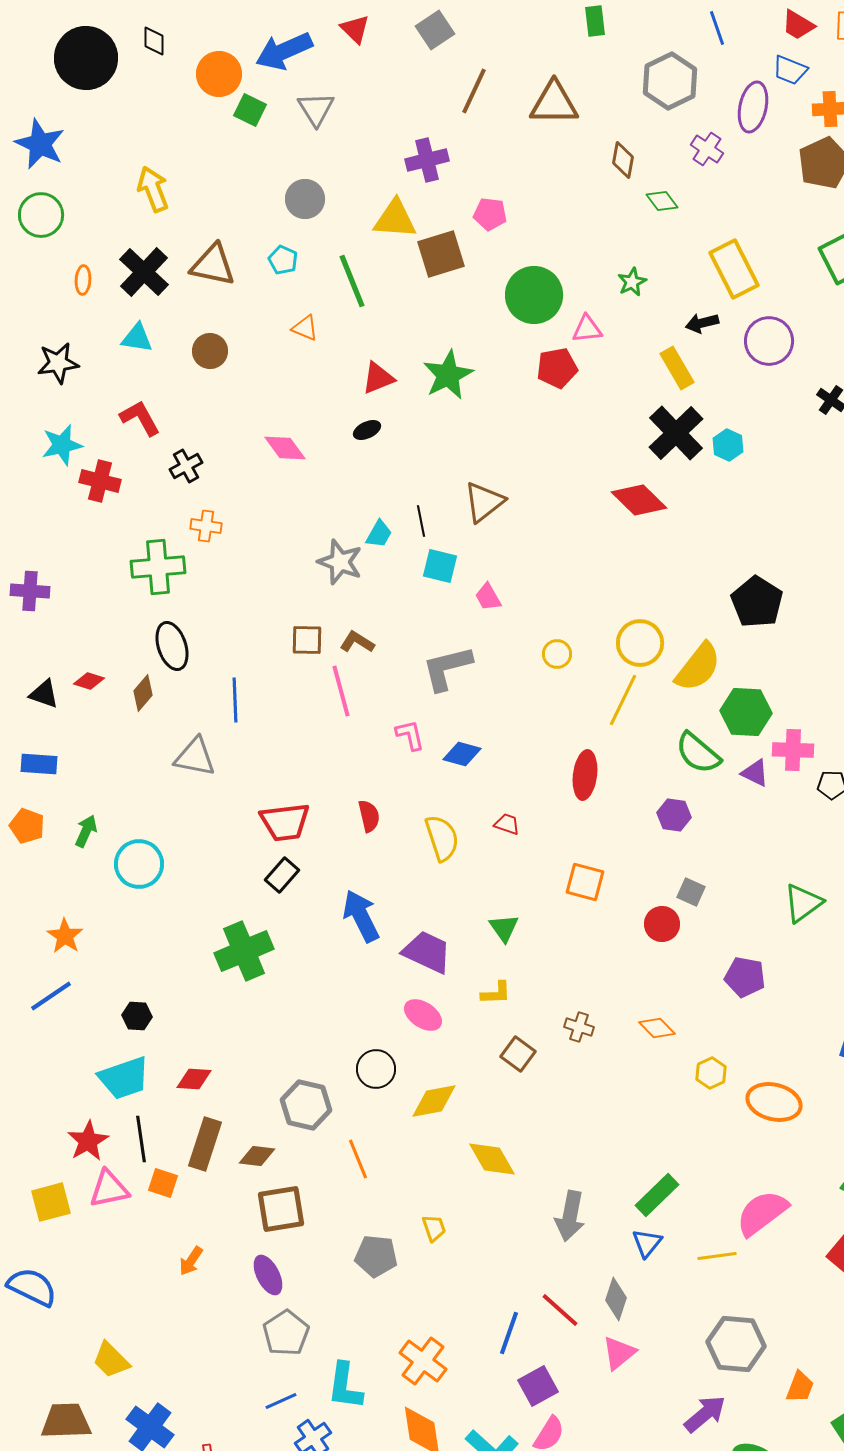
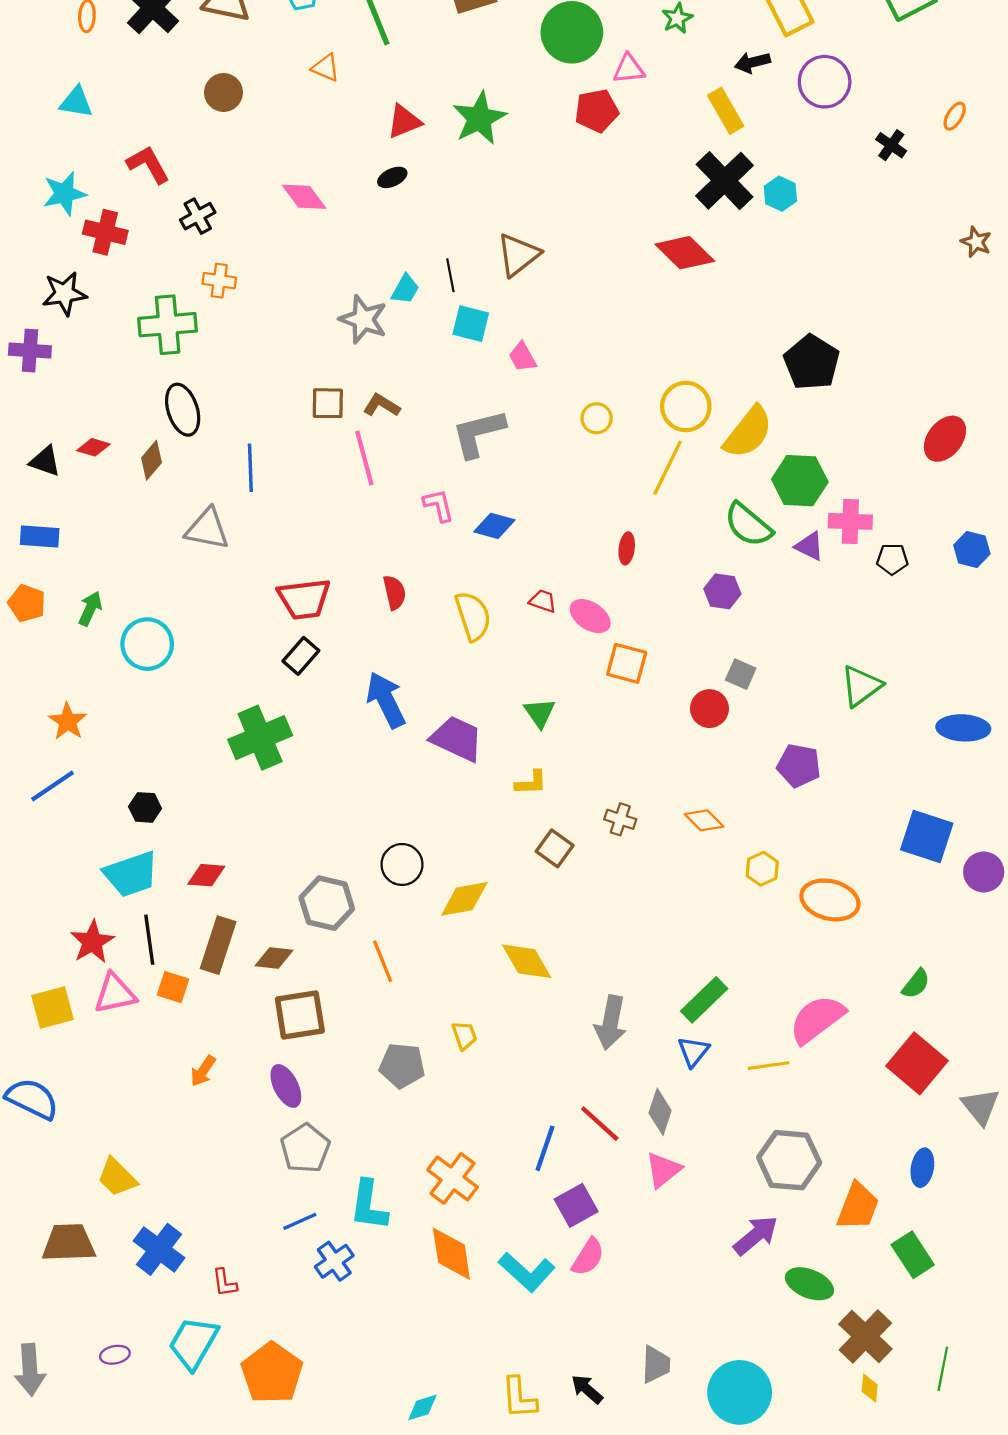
cyan triangle: (137, 338) -> (76, 102), moved
black star: (58, 363) -> (64, 294), moved
red ellipse: (585, 775) -> (627, 548), size x0.6
pink ellipse: (423, 1015) -> (590, 616), moved
orange trapezoid: (800, 1387) -> (858, 1206), size x1.4

